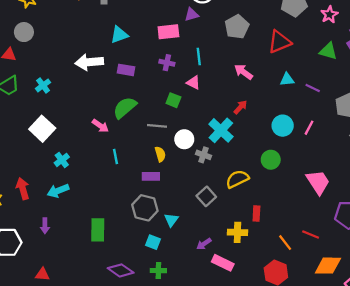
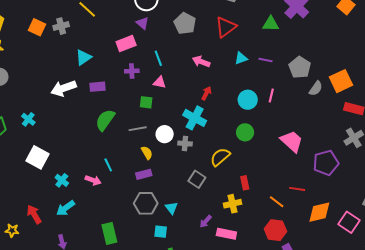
purple triangle: (192, 15) -> (142, 23), turned -48
pink arrow: (100, 126) -> (93, 180), moved

